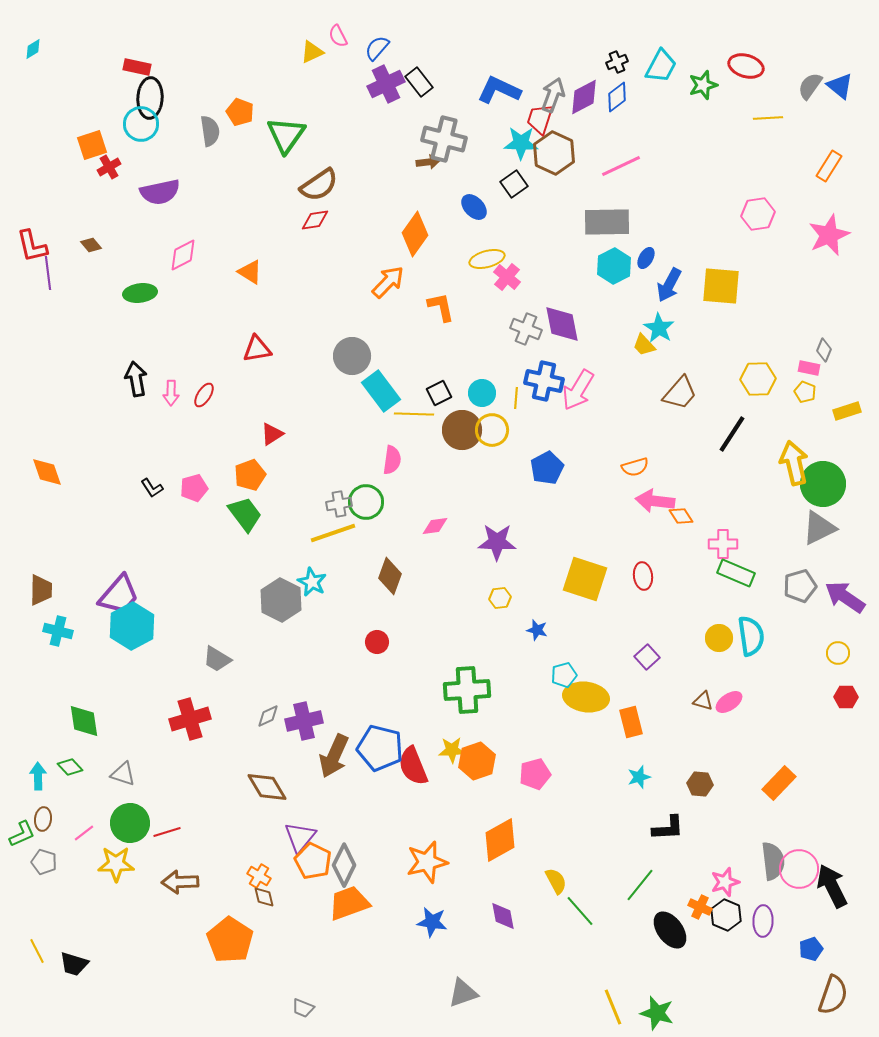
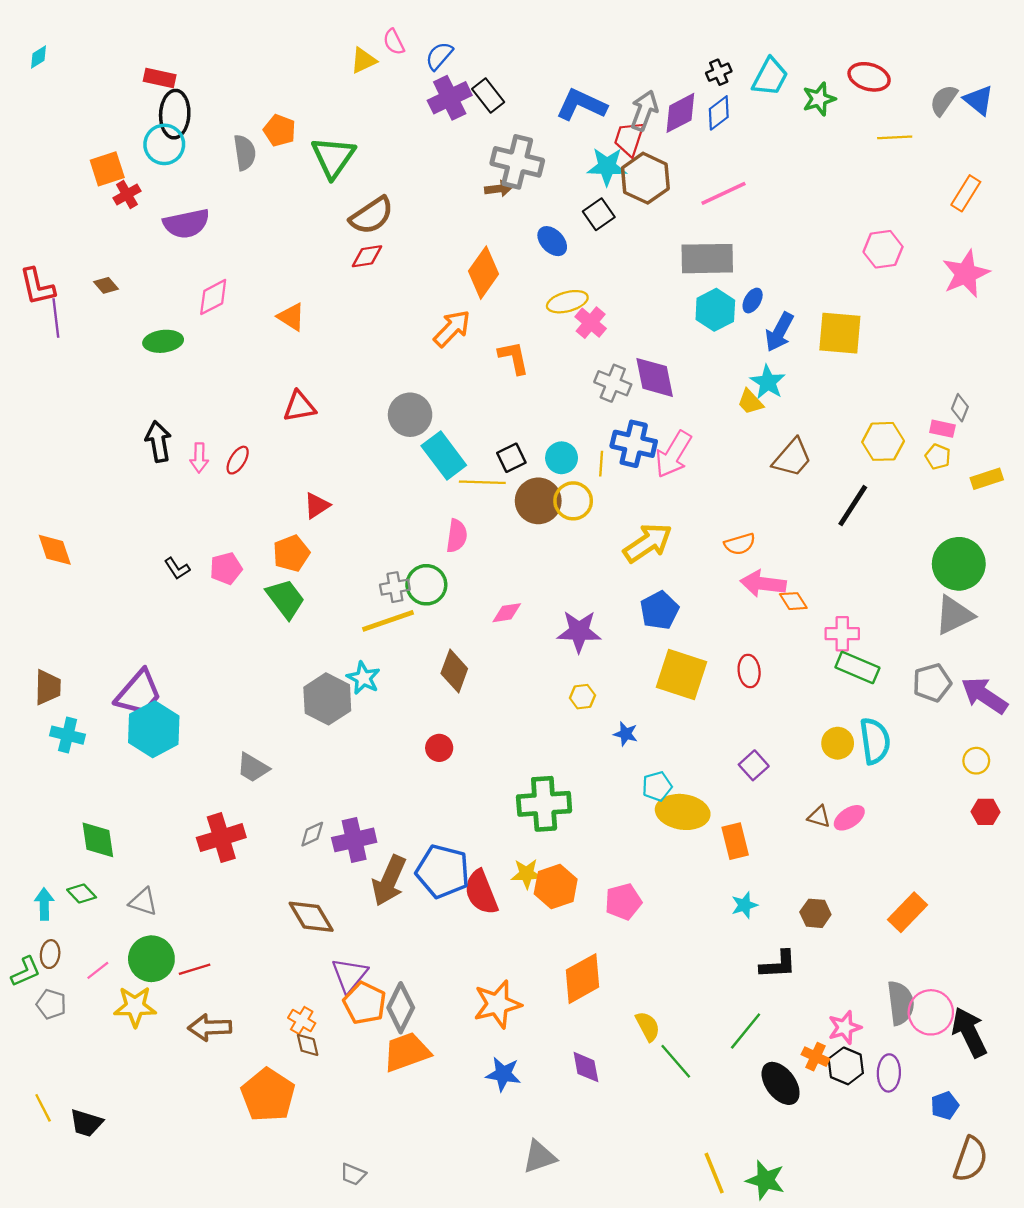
yellow arrow: (794, 463) -> (648, 543), moved, turned 69
blue pentagon: (547, 468) -> (659, 610), moved

